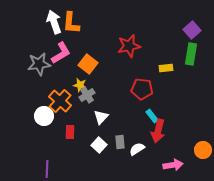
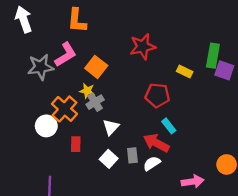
white arrow: (54, 22) -> (24, 19), moved
purple square: (192, 30) -> (224, 70), moved, turned -30
yellow rectangle: (166, 68) -> (185, 72), turned 32
red arrow: (158, 131) -> (156, 143), moved, turned 105

